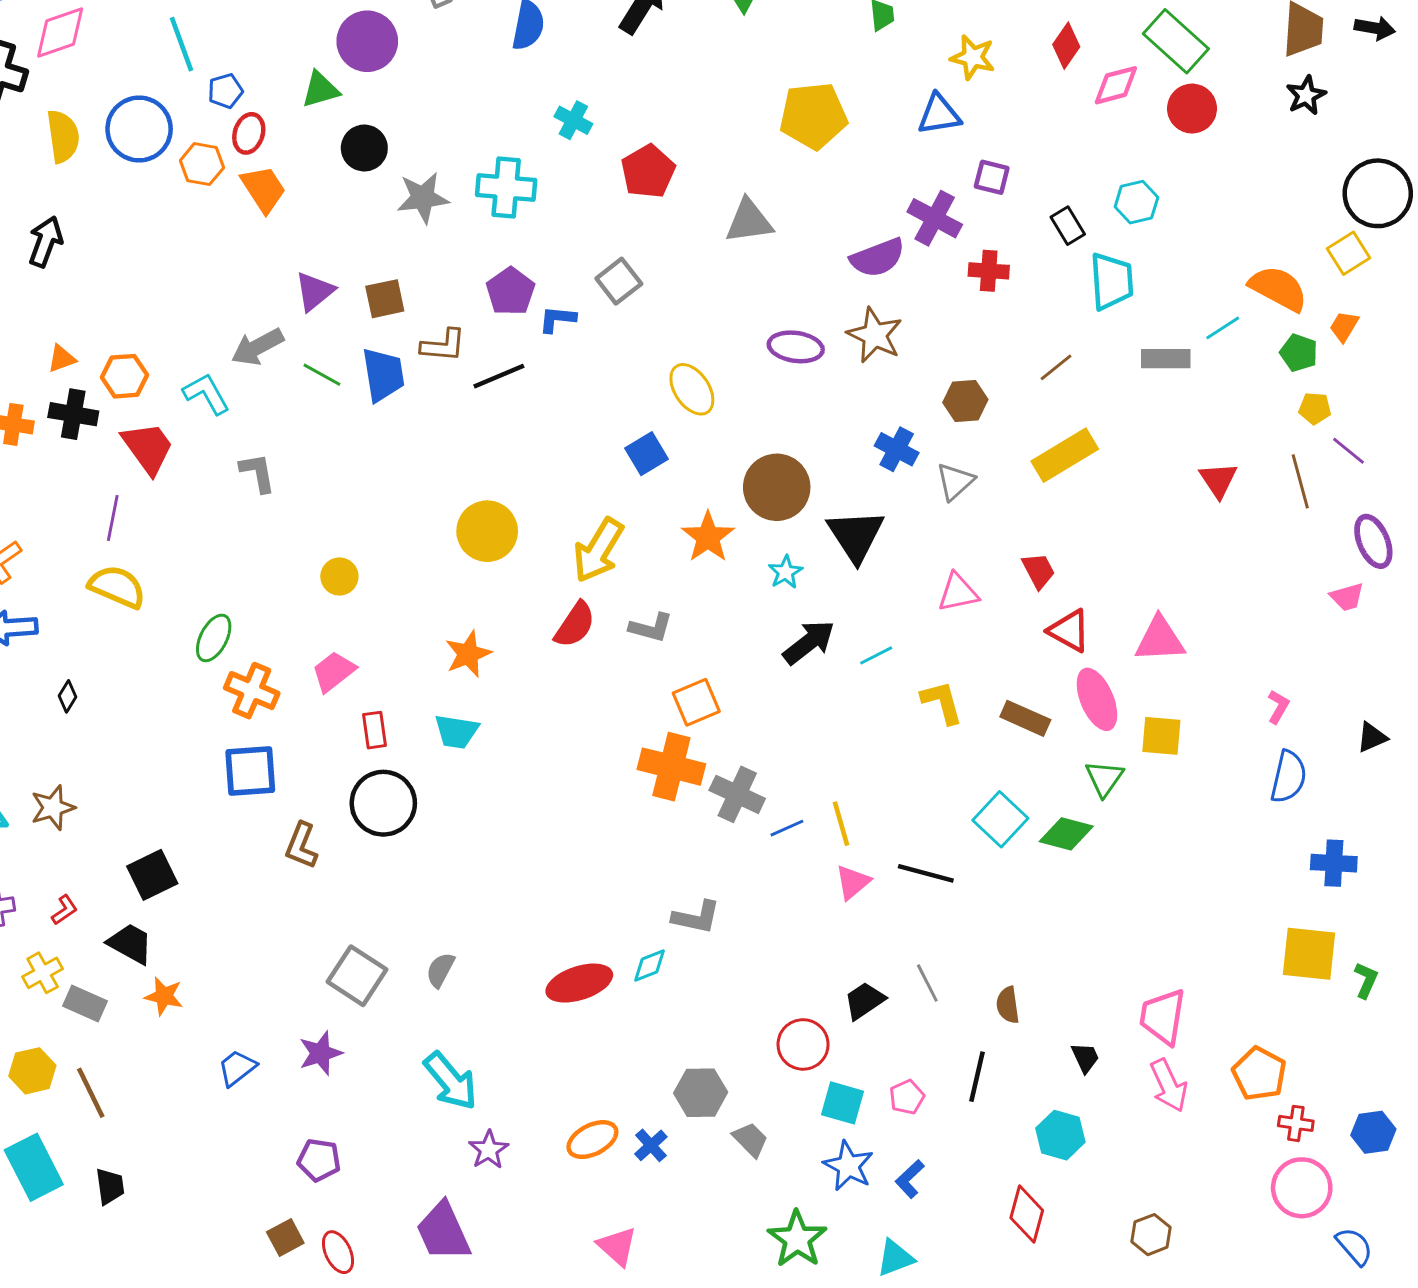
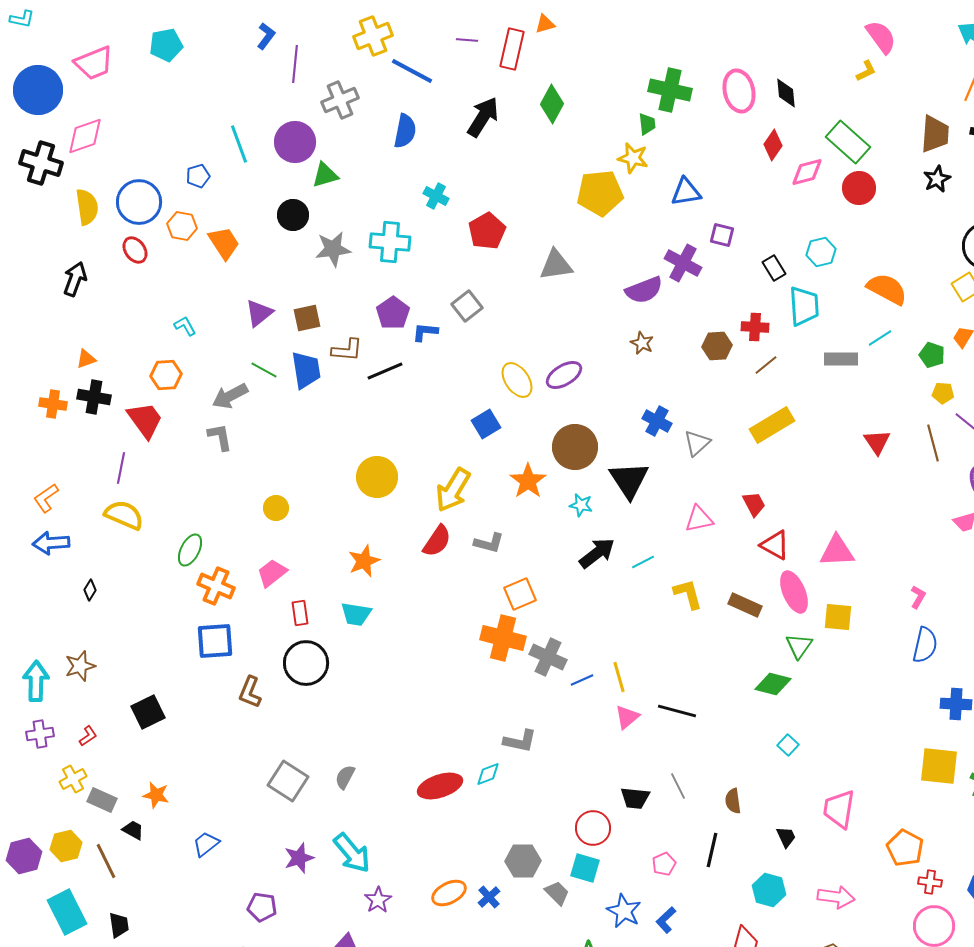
cyan line: (181, 44) -> (239, 144), moved
yellow star: (973, 57) -> (633, 158), moved
green triangle: (320, 90) -> (325, 175), moved
red ellipse: (249, 133) -> (135, 250), moved, turned -52
red cross: (989, 271) -> (755, 327), moved
orange semicircle: (1278, 288) -> (887, 289), moved
brown star: (875, 335) -> (642, 343), size x0.6
gray arrow: (258, 347) -> (230, 396), moved
purple ellipse: (796, 347) -> (564, 375), moved, turned -39
orange hexagon: (124, 376) -> (166, 375), moved
cyan L-shape: (206, 394) -> (185, 326), moved, size x0.7
brown hexagon: (965, 401) -> (717, 346), moved
cyan star: (785, 572) -> (581, 505), turned -30
cyan square: (1000, 819) -> (788, 745), moved, size x0.6
black trapezoid: (130, 944) -> (133, 830), moved, size x0.7
black trapezoid: (864, 1001) -> (635, 798), turned -140
purple star: (320, 1053) -> (299, 858), moved
pink arrow: (1169, 1085) -> (836, 897), moved, turned -57
cyan square: (843, 1103) -> (585, 868), moved

